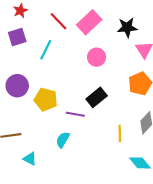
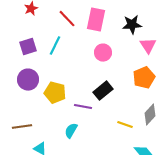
pink rectangle: (89, 22) -> (96, 20), turned -35
purple square: (17, 37) -> (28, 47), moved
yellow line: (120, 133) -> (125, 125), turned -70

